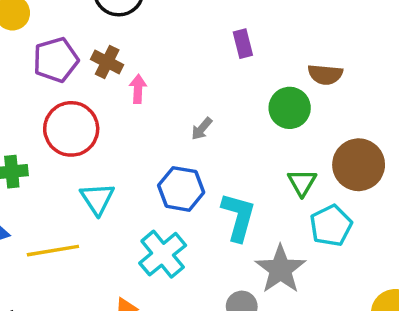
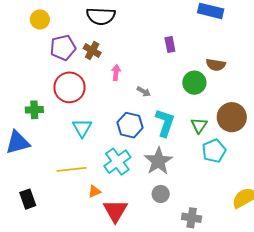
pink arrow: (138, 89) -> (116, 73), moved
gray arrow: (202, 129) -> (144, 92), turned -104
cyan L-shape: (238, 217) -> (165, 123), moved
yellow line: (53, 251) -> (72, 169), moved
gray star: (280, 269) -> (158, 161), moved

